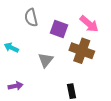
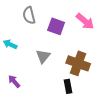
brown cross: (82, 51) -> (78, 63), moved
purple arrow: (16, 86) -> (14, 81), turned -120

